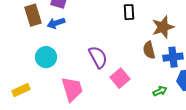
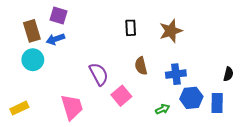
brown star: (163, 27) -> (171, 31), moved
brown semicircle: (149, 50) -> (141, 66), moved
cyan circle: (46, 57) -> (33, 60), moved

